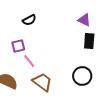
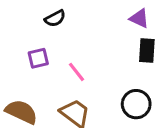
pink line: (29, 61) -> (77, 72), moved

